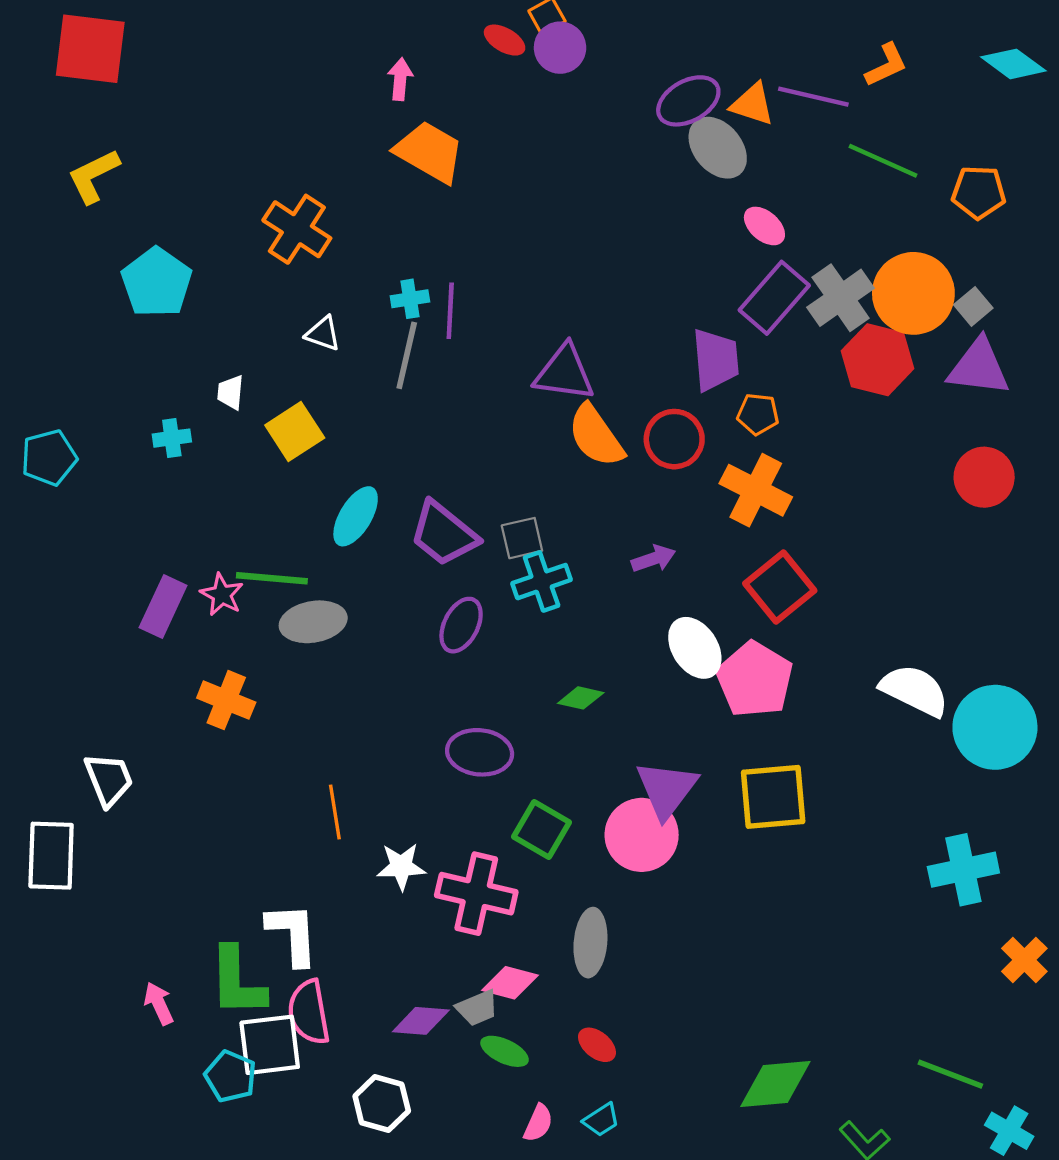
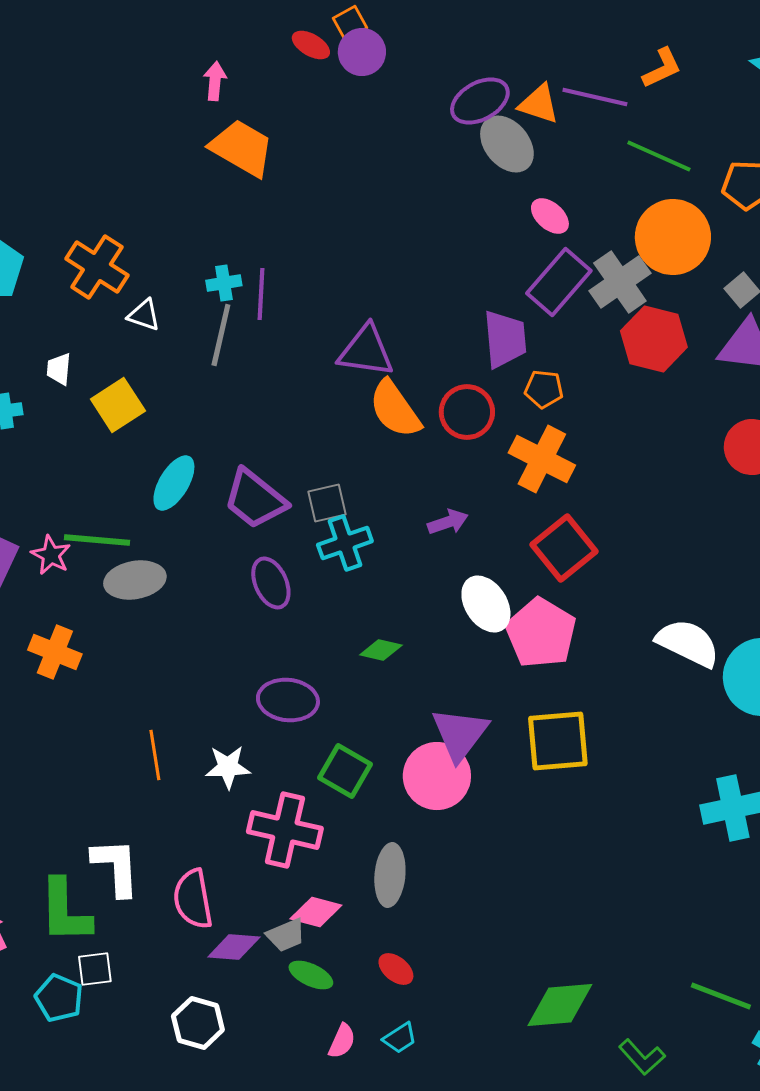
orange cross: (297, 229) -> (97, 267), moved
orange circle: (913, 293) -> (673, 237), moved
purple ellipse: (461, 625) -> (271, 583), turned -51
white star: (401, 866) -> (228, 767), moved
pink semicircle: (309, 1012) -> (193, 899), moved
white square: (270, 1045) -> (95, 969), size x0.6

